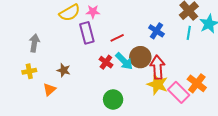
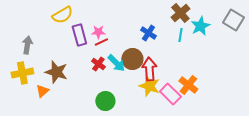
pink star: (93, 12) -> (98, 32), moved
red line: (117, 38) -> (101, 42), moved
brown star: (64, 70) -> (56, 72), size x1.6
yellow cross: (29, 71) -> (22, 73), size x1.5

